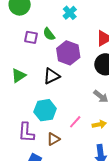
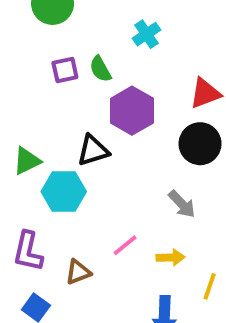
purple square: (31, 37) -> (65, 70), turned -32
green triangle: (19, 76) -> (27, 161), moved
cyan hexagon: (45, 110) -> (64, 192), moved

